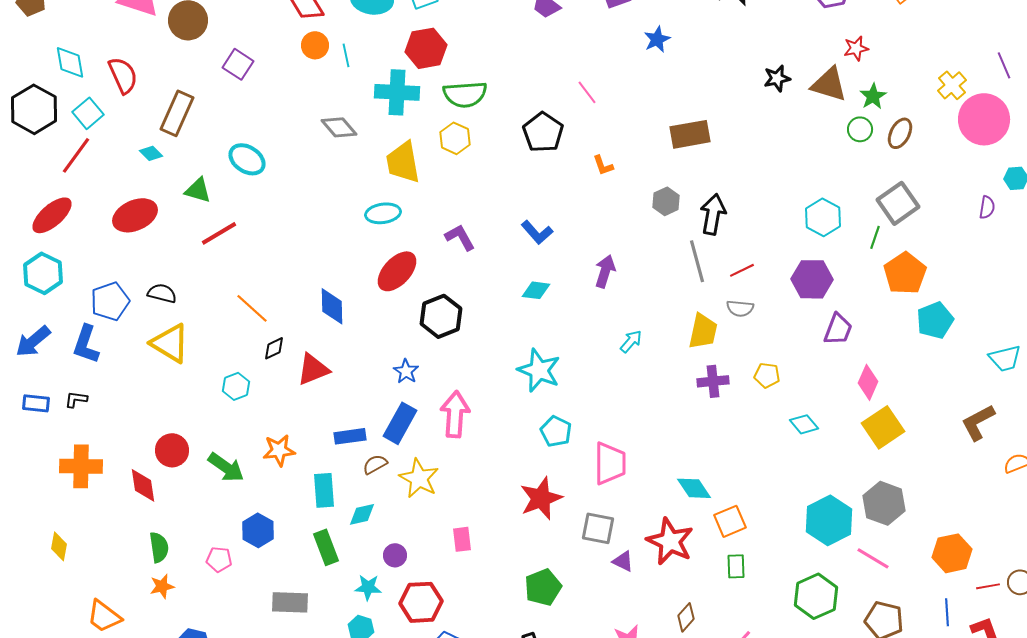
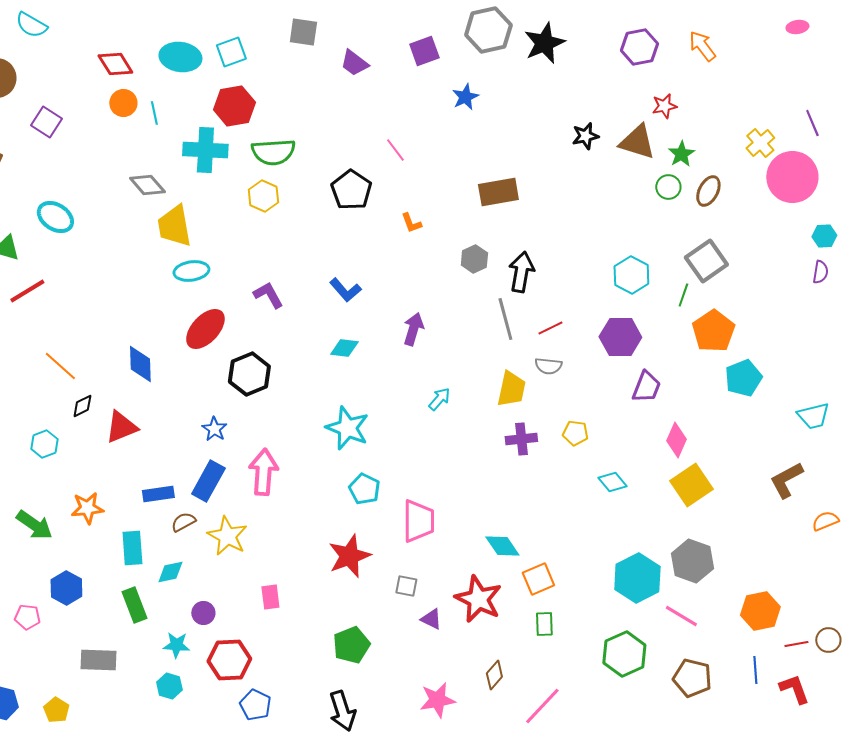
yellow trapezoid: (403, 162) -> (174, 226), moved
purple semicircle: (987, 207) -> (820, 272), moved
gray square: (598, 528) -> (406, 586), size x0.7

